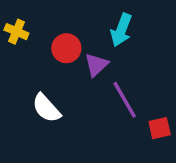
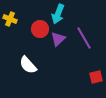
cyan arrow: (121, 30) -> (58, 14), moved
purple line: (125, 100) -> (84, 38), moved

